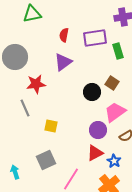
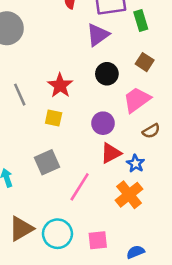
purple triangle: (63, 62) -> (98, 35), moved
brown square: (112, 83) -> (145, 62), moved
red star: (36, 84) -> (60, 85), moved, turned -30
purple circle: (98, 130) -> (103, 123), moved

